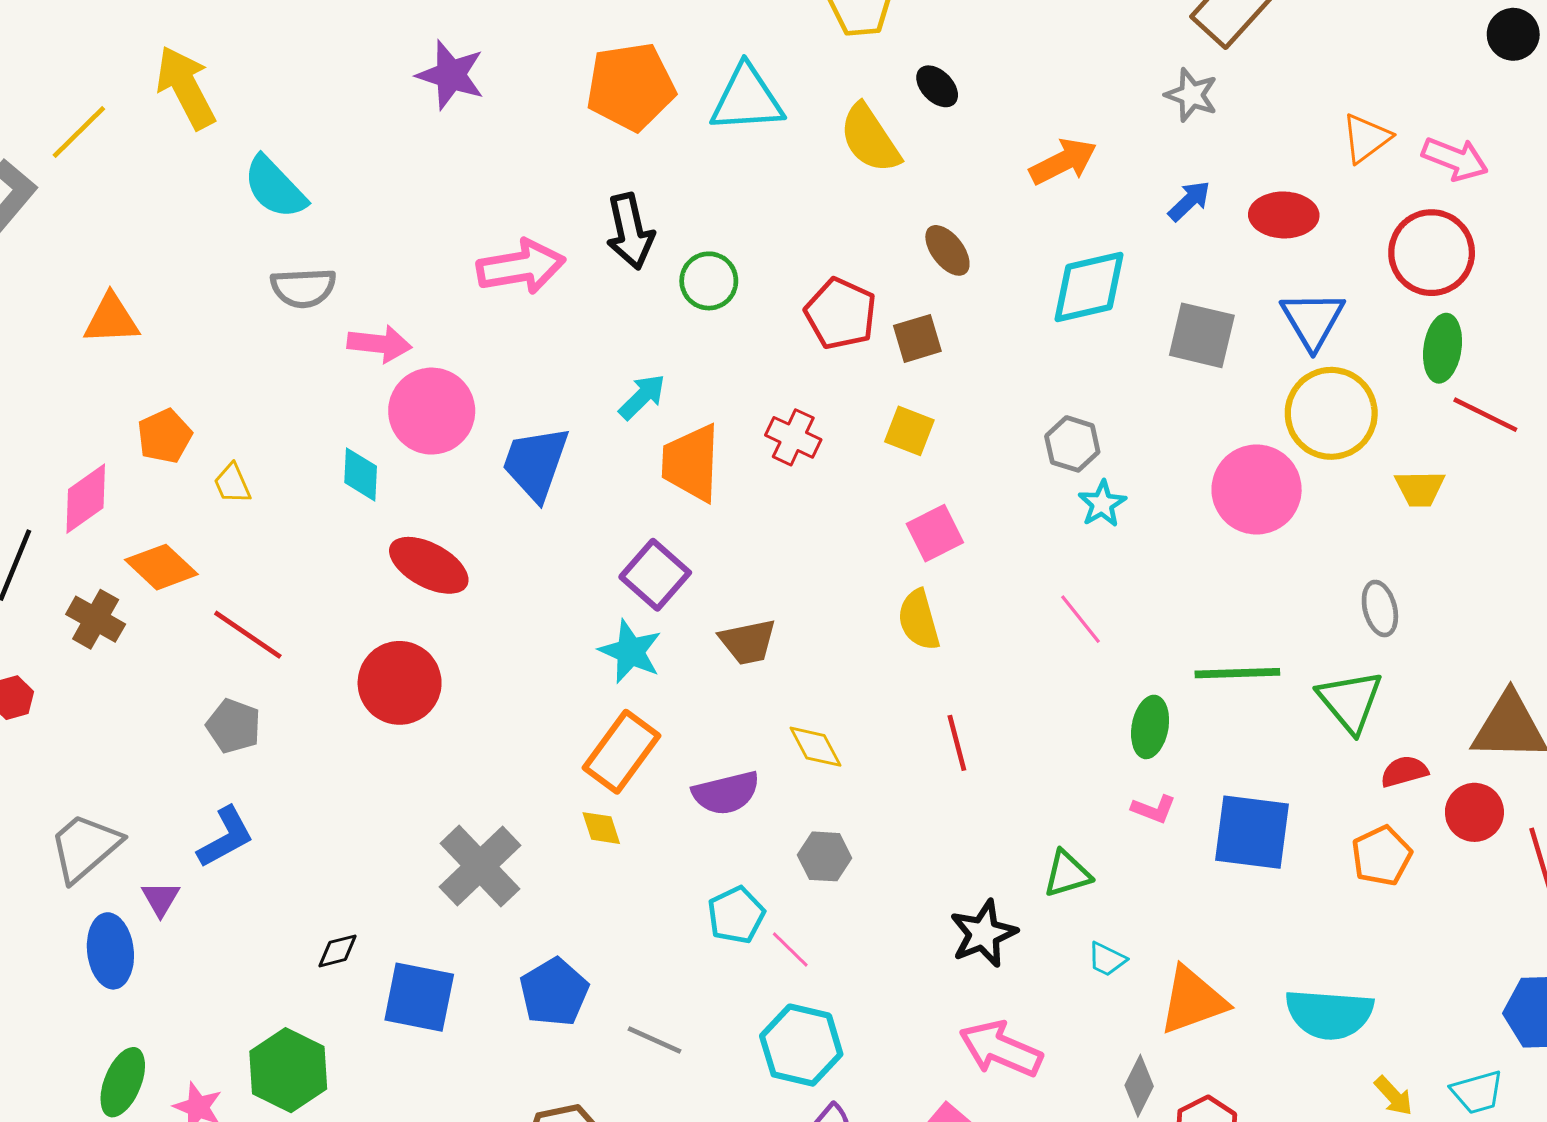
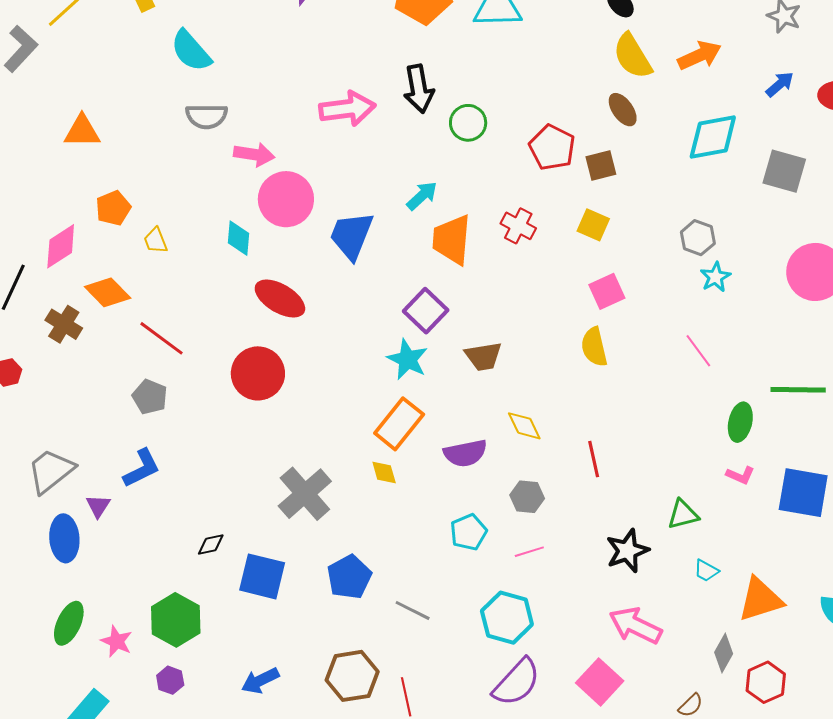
yellow semicircle: (870, 139) -> (633, 56), moved
red line: (957, 743) -> (594, 459), moved
pink line: (790, 949) -> (529, 552), moved, turned -64

